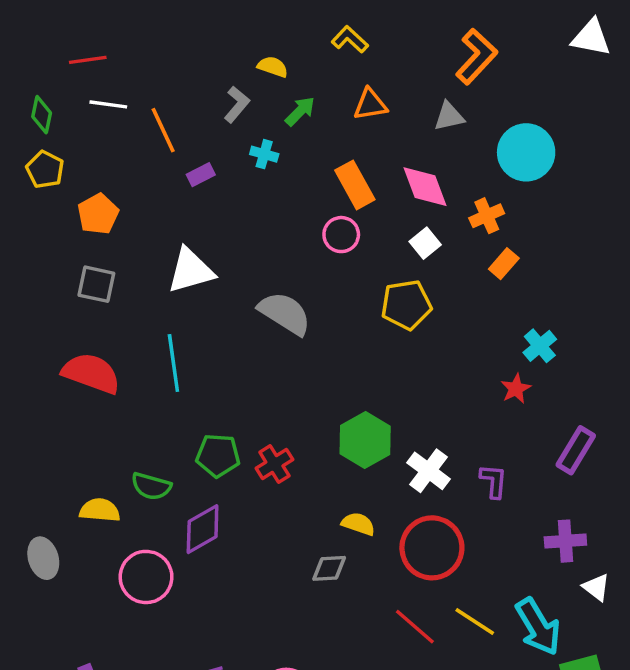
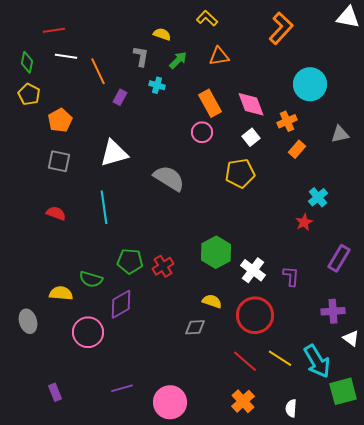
gray L-shape: (237, 104) -> (141, 56), turned -30
gray triangle: (449, 116) -> (340, 134), moved
purple rectangle: (201, 175) -> (120, 97), turned -35
red semicircle: (91, 373) -> (56, 213), size x0.6

